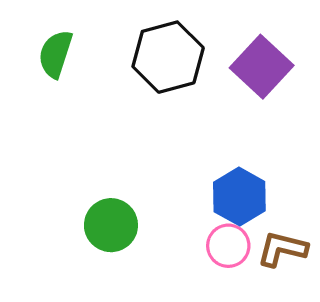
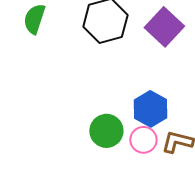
green circle: (111, 225) -> (106, 131), moved

